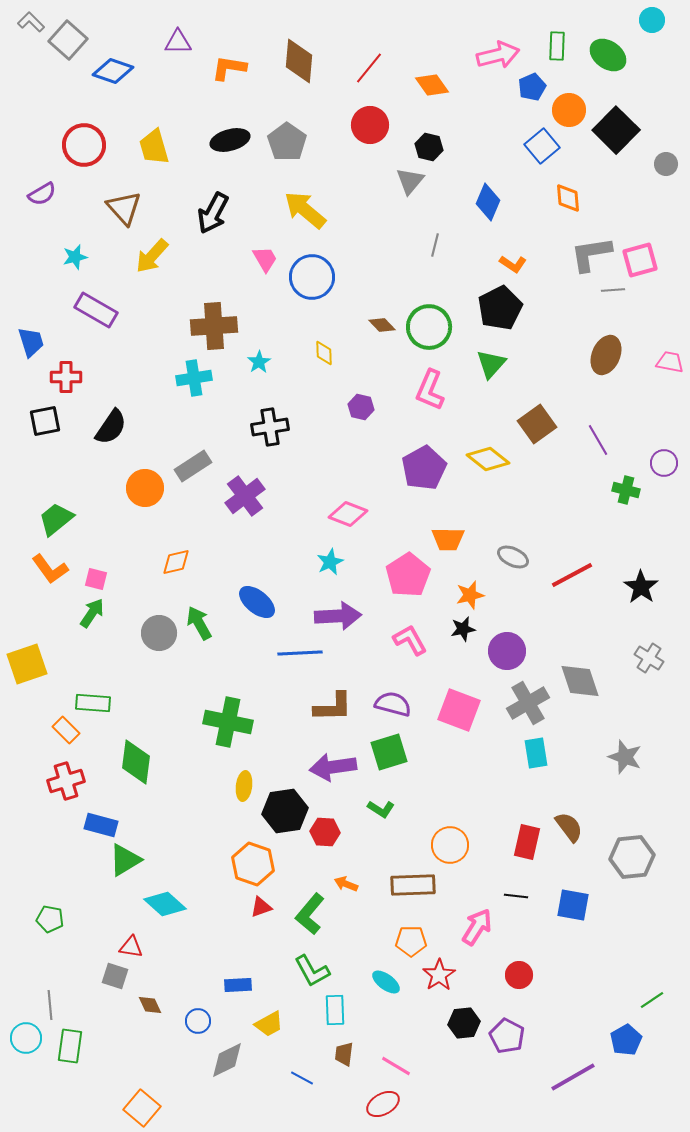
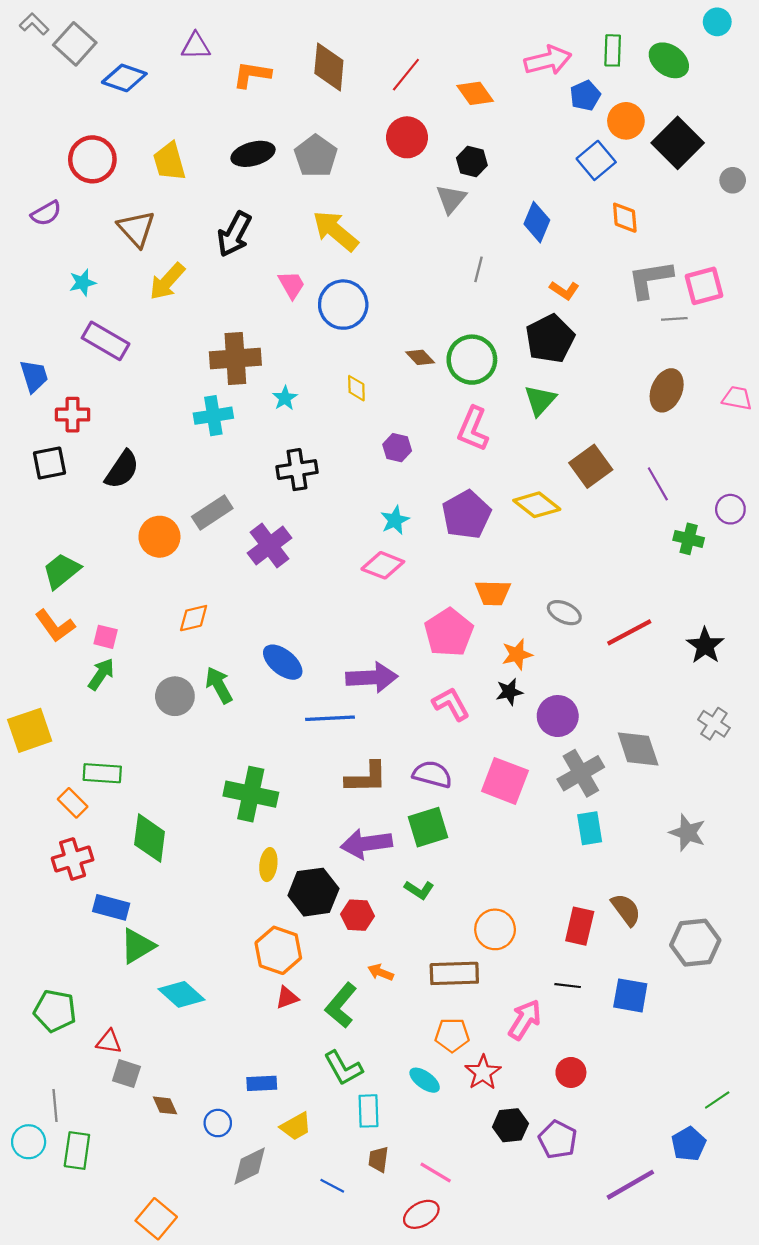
cyan star: (330, 562) -> (395, 520), moved
green pentagon: (50, 919) -> (55, 1011), size x1.4
red triangle: (131, 947) -> (109, 1042), moved

